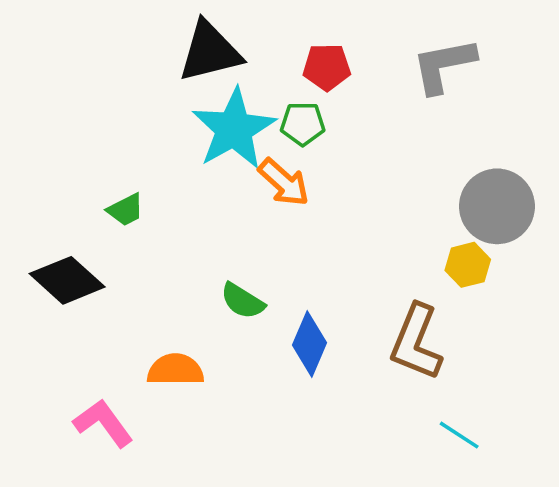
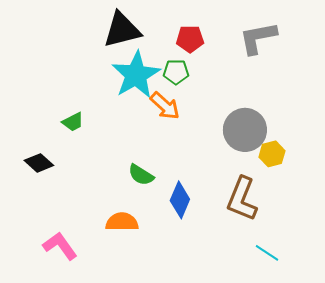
gray circle: (497, 206) -> (245, 130), moved
black diamond: (67, 280) -> (39, 163), size x0.7
orange semicircle: (175, 370) -> (122, 222), moved

